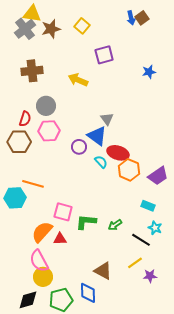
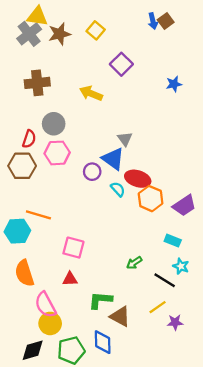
purple square: (104, 55) -> (121, 64), turned -30
green L-shape: (86, 222) -> (100, 300), moved
orange semicircle: (42, 232) -> (24, 273), moved, turned -60

